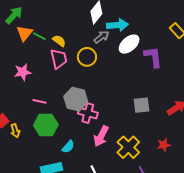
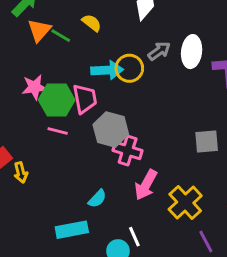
cyan arrow: (117, 25) -> (107, 70), moved
gray arrow: (102, 37) -> (159, 51), moved
yellow semicircle: (59, 41) -> (92, 23), moved
white ellipse: (129, 44) -> (192, 52), turned -45
pink trapezoid: (59, 59) -> (85, 99), moved
green hexagon: (46, 125) -> (57, 100), moved

